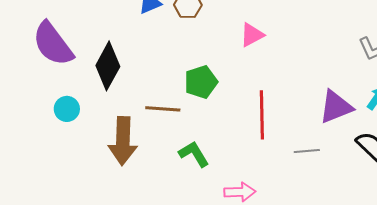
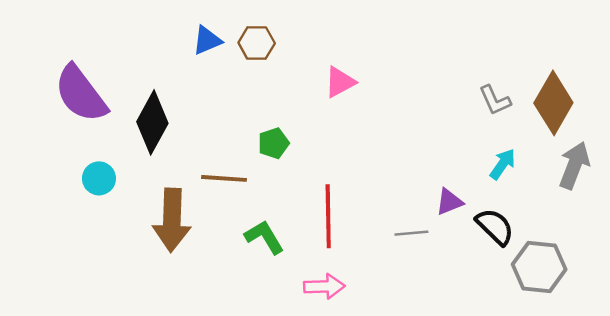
green pentagon: (201, 82) -> (273, 143), size x0.7
purple triangle: (336, 107) -> (449, 202), moved, size x0.6
red line: (262, 115) -> (328, 216), moved

